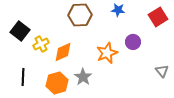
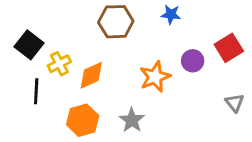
red square: (158, 17) -> (229, 48), moved
black line: (23, 77) -> (36, 91), moved
gray star: (83, 77) -> (132, 120), moved

